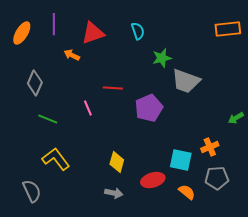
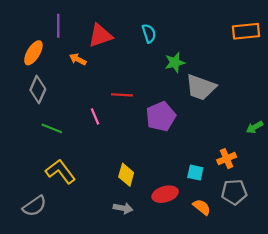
orange ellipse: (22, 33) -> (33, 53), moved
cyan square: (181, 160) -> (195, 173), size x0.7
gray semicircle: (32, 191) -> (35, 206), turned 80

